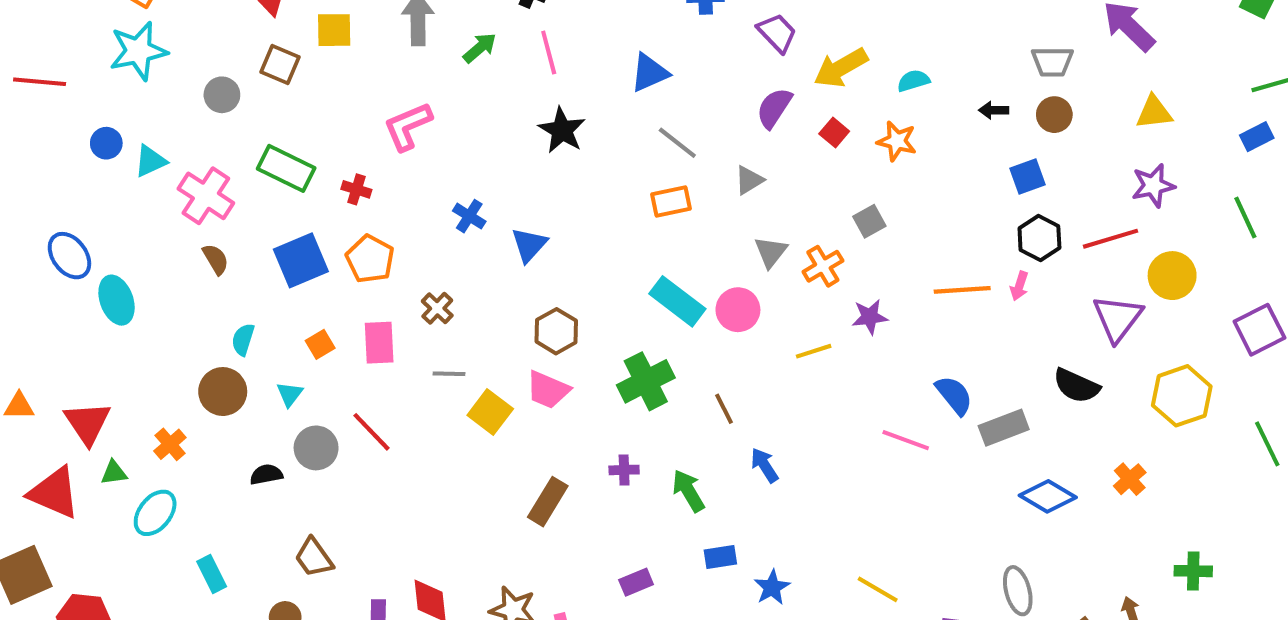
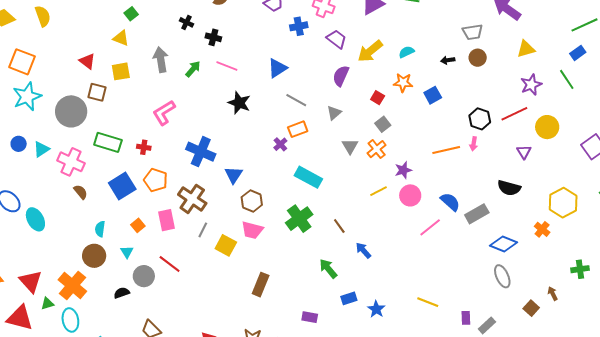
pink line: (549, 52) -> (227, 66), turned -45
gray circle: (222, 95) -> (71, 111), size x1.8
red square: (834, 133) -> (378, 98), moved
blue square: (1028, 177) -> (433, 95), moved
blue cross: (469, 216) -> (201, 152), size x1.8
green line: (1245, 217) -> (567, 79), moved
gray square: (869, 221) -> (383, 124), moved
blue triangle: (529, 245) -> (234, 175), moved
brown cross: (437, 308) -> (192, 199), size x1.8
pink circle: (738, 310) -> (410, 195), moved
purple triangle: (1118, 318) -> (524, 152), size x0.6
gray line: (449, 374) -> (203, 230), turned -56
yellow hexagon: (1182, 396) -> (563, 203), moved
pink line: (906, 440) -> (430, 227), turned -50
orange cross: (170, 444) -> (72, 286), size x1.8
purple cross: (624, 470) -> (280, 144), moved, turned -32
cyan ellipse: (155, 513) -> (70, 320), turned -40
purple rectangle: (636, 582) -> (310, 317), turned 42
gray ellipse: (1018, 591) -> (502, 276), moved

